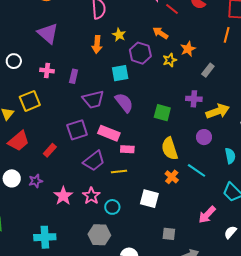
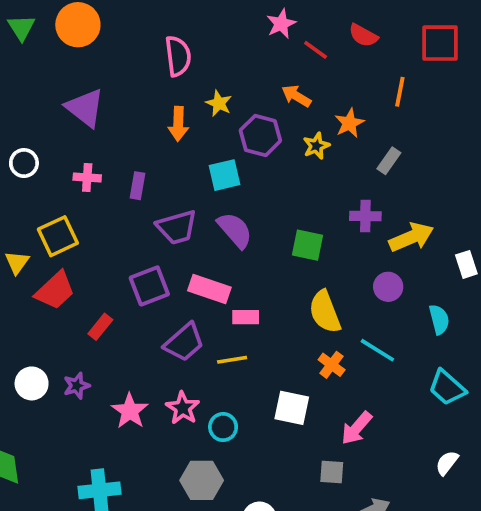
orange line: (227, 35) -> (400, 92), moved
red trapezoid: (19, 141) -> (55, 291), moved
pink arrow: (207, 215) -> (357, 428), moved

